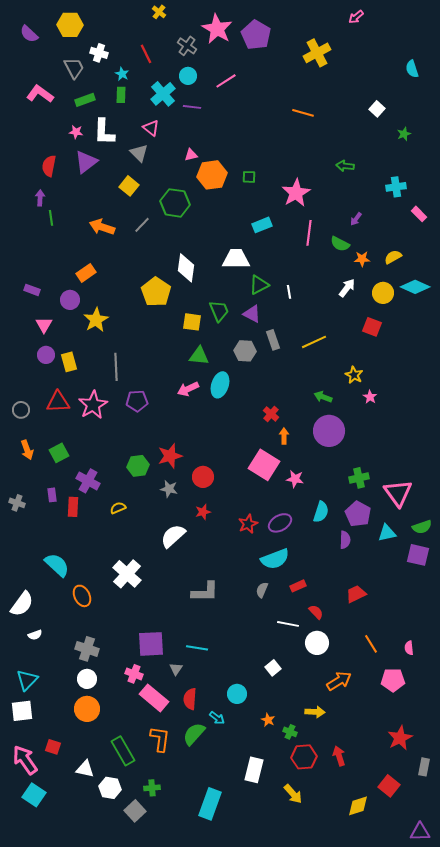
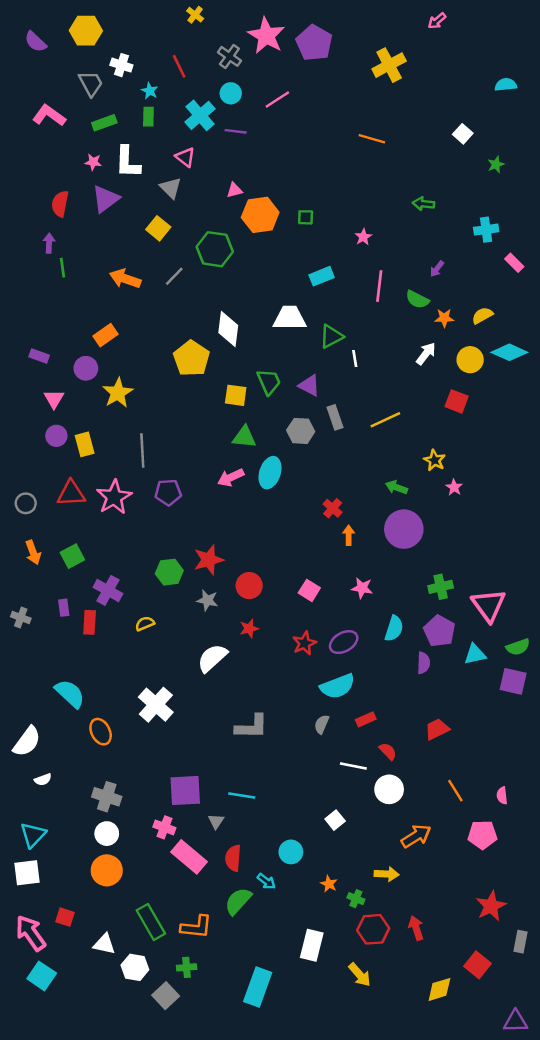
cyan semicircle: (412, 69) -> (506, 85), turned 102
pink star: (296, 193) -> (363, 237), size x0.5
green triangle: (259, 285) -> (331, 336), moved
pink square: (264, 465) -> (309, 590), moved, size x0.6
orange L-shape: (160, 739) -> (196, 927), moved, turned 88

